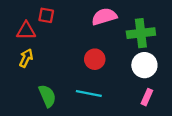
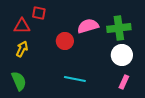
pink semicircle: (104, 17) -> (88, 26), moved
red circle: (95, 59) -> (65, 41), moved
green semicircle: (47, 96) -> (19, 81), moved

